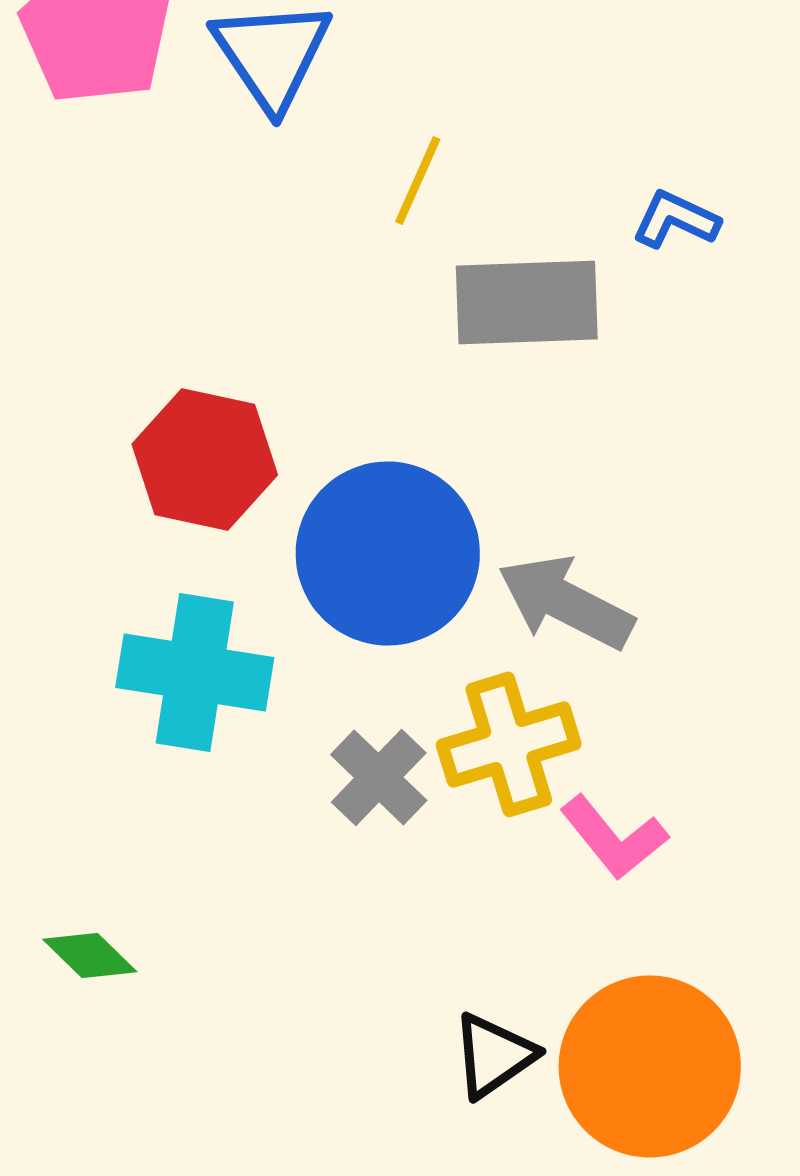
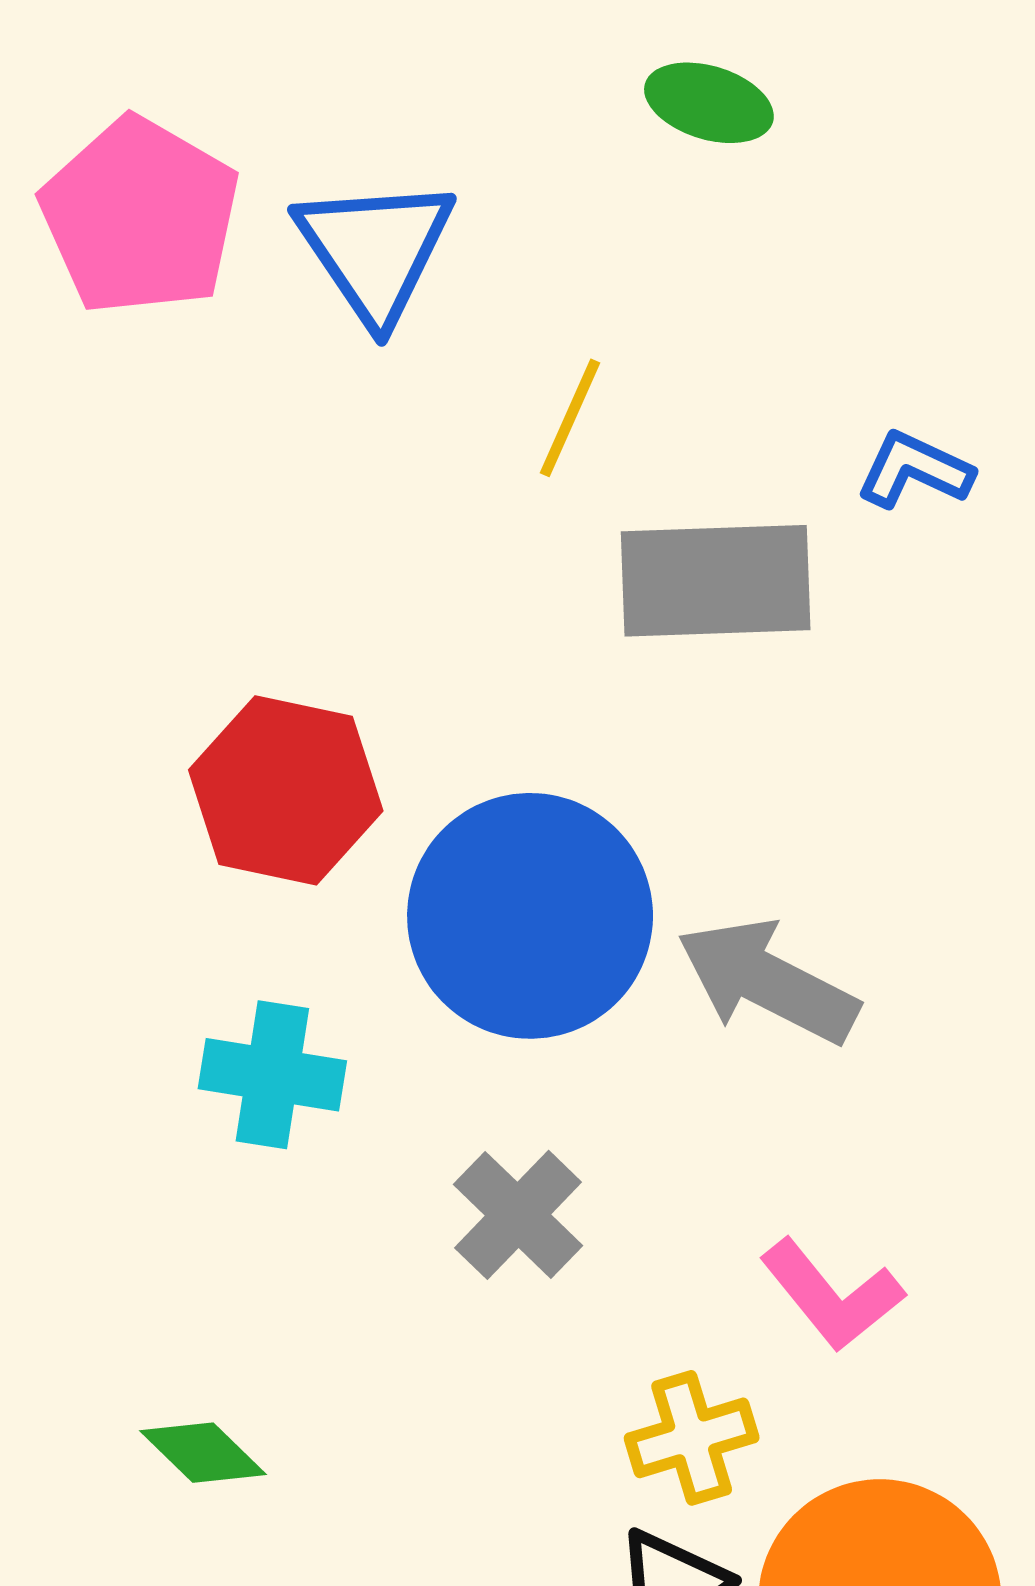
cyan cross: (195, 672) -> (272, 1075), size x0.7
yellow cross: (509, 744) -> (692, 1438), moved, size x0.7
green diamond: (90, 955) -> (203, 1453), moved

